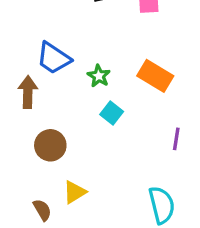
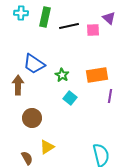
orange rectangle: (155, 76) -> (97, 75), turned -40
purple line: (176, 139) -> (110, 96), moved

